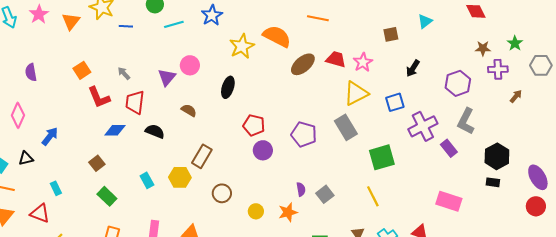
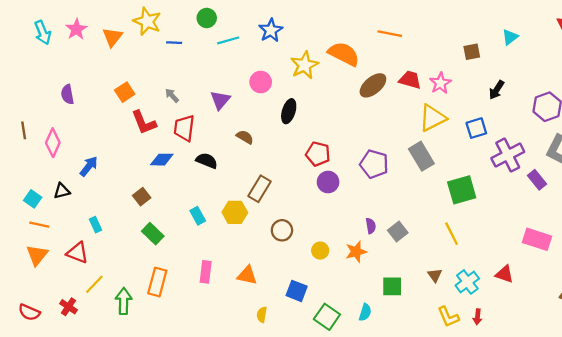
pink circle: (190, 65) -> (261, 82), moved

